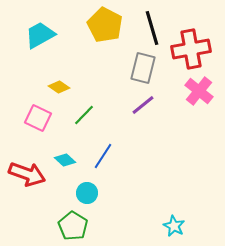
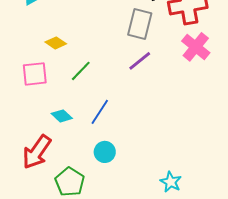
pink square: (38, 118) -> (35, 74), turned -32
red arrow: (27, 174) -> (37, 152), moved, turned 105
cyan circle: (87, 193) -> (105, 152), moved

